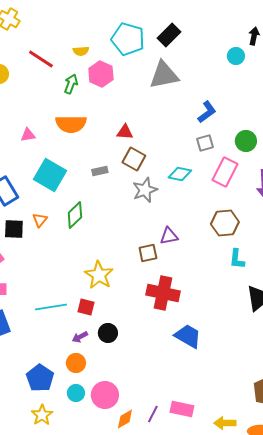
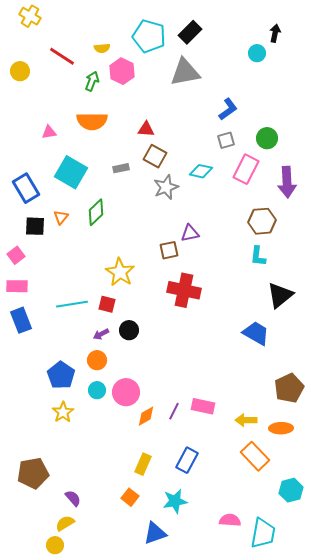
brown hexagon: (225, 223) -> (262, 221), moved
blue trapezoid: (188, 336) -> (256, 333), moved

